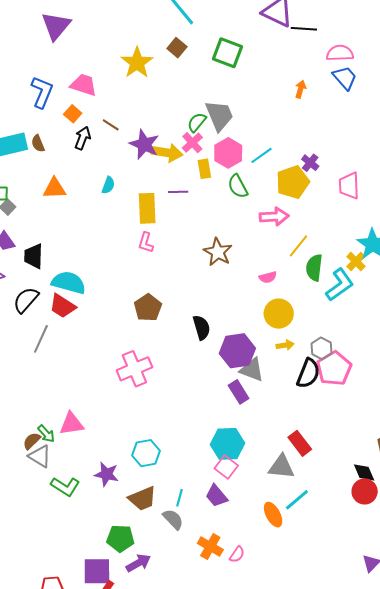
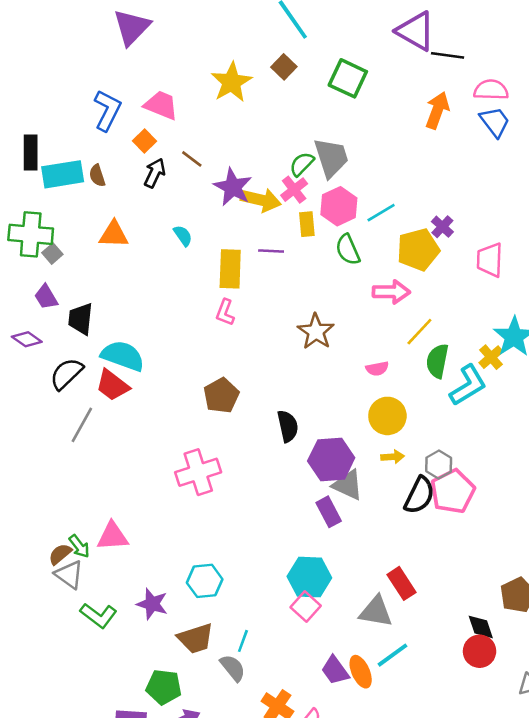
orange arrow: (301, 89) -> (437, 110), moved, size x1.6
cyan semicircle: (108, 185) -> (183, 236), turned -60
purple trapezoid: (216, 496) -> (335, 670), moved

